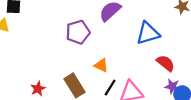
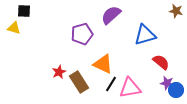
orange triangle: (101, 65) -> (103, 64), size x1.5
red star: (38, 89) -> (59, 72), moved

